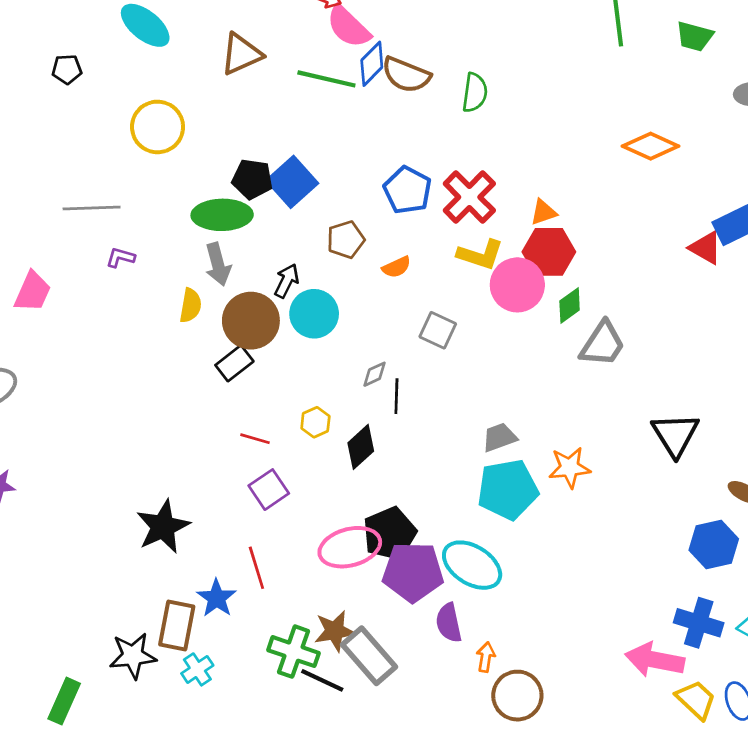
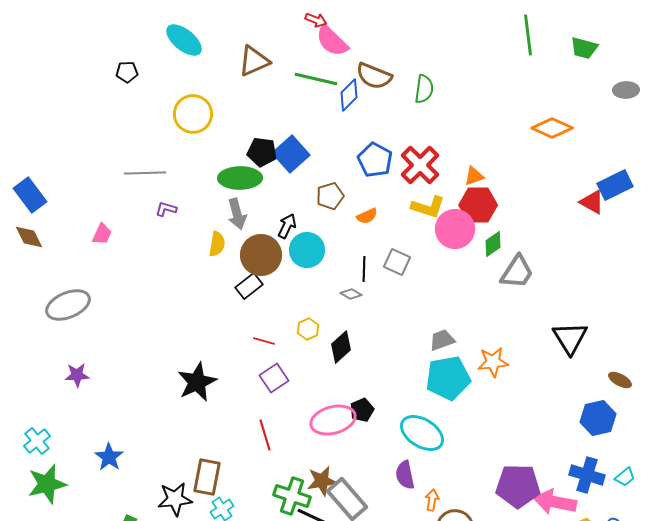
blue diamond: (372, 64) -> (349, 95), moved
pink trapezoid: (33, 292) -> (102, 234), size x0.7
gray diamond: (375, 374) -> (351, 294), turned 55
black line: (396, 396) -> (364, 269), moved
black star: (163, 527) -> (197, 382), moved
black pentagon: (390, 533) -> (362, 410), size x0.6
purple pentagon: (413, 572) -> (518, 486), moved
blue star: (217, 598) -> (109, 457), moved

